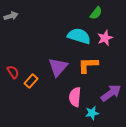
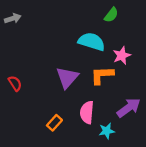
pink star: (105, 38) -> (122, 56), moved
orange rectangle: (31, 81) -> (54, 123), moved

